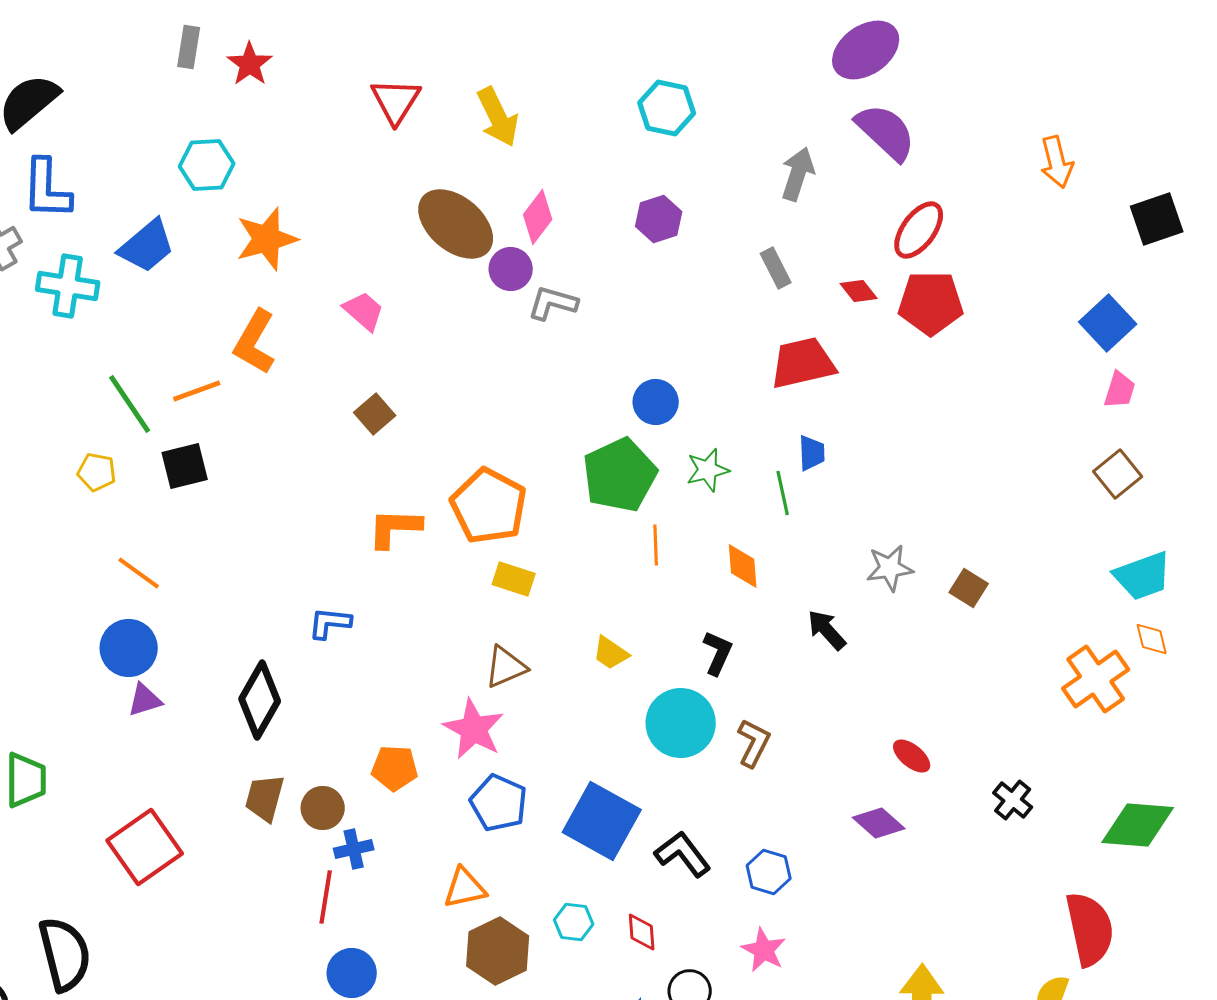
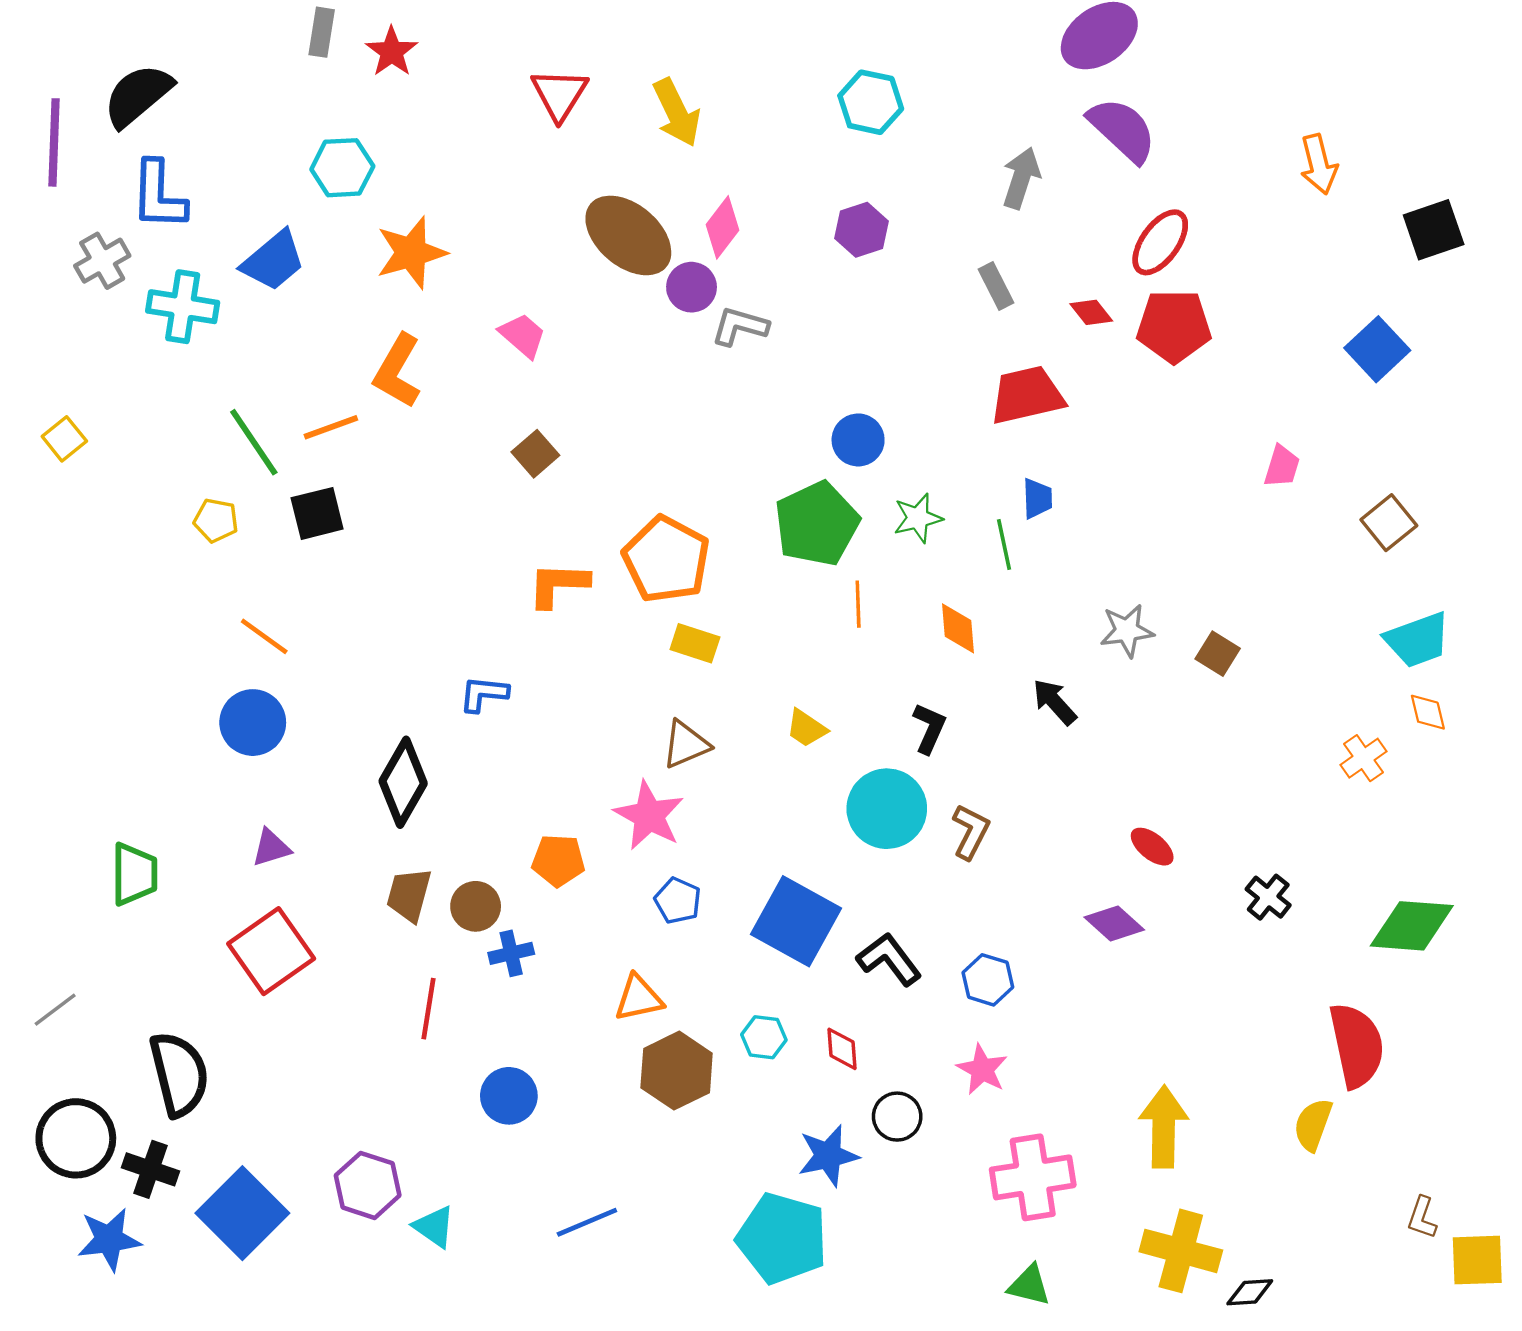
pink trapezoid: (1120, 390) -> (1282, 466), moved
orange cross: (1096, 679) -> (1364, 758), size x0.6
purple triangle: (145, 700) -> (271, 848), moved
blue pentagon: (499, 803) -> (678, 901), size x0.7
red line: (326, 897) -> (428, 1009), moved

